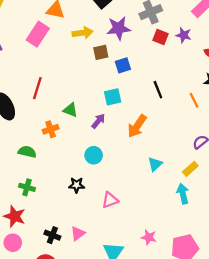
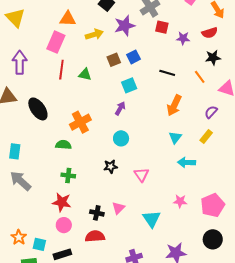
purple star: (184, 35) -> (183, 38), moved
brown square: (101, 52) -> (114, 60), moved
red line: (37, 88) -> (61, 70), moved
black line: (158, 90) -> (167, 73), turned -42
green triangle: (70, 110) -> (85, 74), moved
orange arrow: (137, 126) -> (174, 105), moved
orange cross: (51, 129) -> (80, 122), size x1.5
cyan arrow: (183, 194) -> (187, 162), moved, turned -66
pink triangle: (110, 200) -> (141, 175), turned -35

